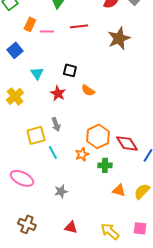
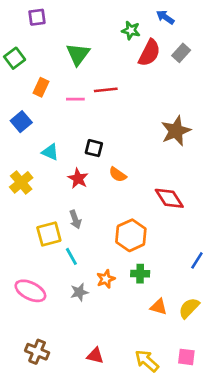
pink line: (47, 31) -> (75, 99), moved
brown star: (119, 38) -> (176, 131), moved
cyan triangle: (37, 73) -> (50, 152), turned -32
red diamond: (127, 143) -> (169, 198), moved
orange star: (82, 154) -> (106, 279), moved
gray star: (61, 191) -> (79, 292), moved

